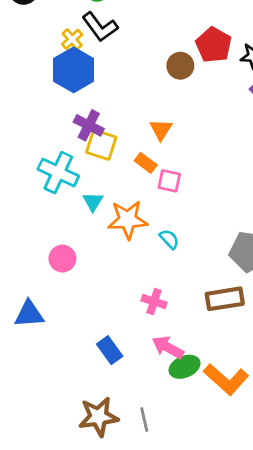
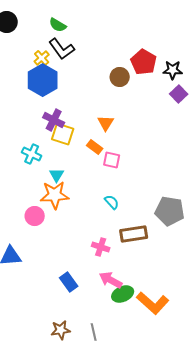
cyan cross: (58, 173) -> (32, 154), size x0.7
orange star: (128, 220) -> (55, 195), moved
brown rectangle: (225, 299) -> (134, 234), moved
brown star: (99, 417) -> (61, 330), size x0.7

